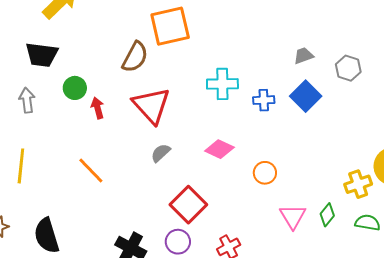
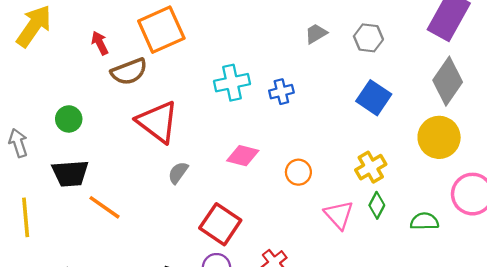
black trapezoid: (42, 55) -> (70, 173), moved
brown semicircle: (135, 57) -> (129, 72), turned 52
blue square: (306, 96) -> (374, 98), moved
red arrow: (98, 108) -> (100, 43), moved
yellow cross: (358, 184) -> (371, 167), moved
green semicircle: (368, 223) -> (424, 221), moved

